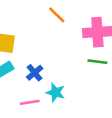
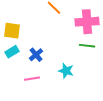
cyan star: (56, 92) -> (66, 71), moved

